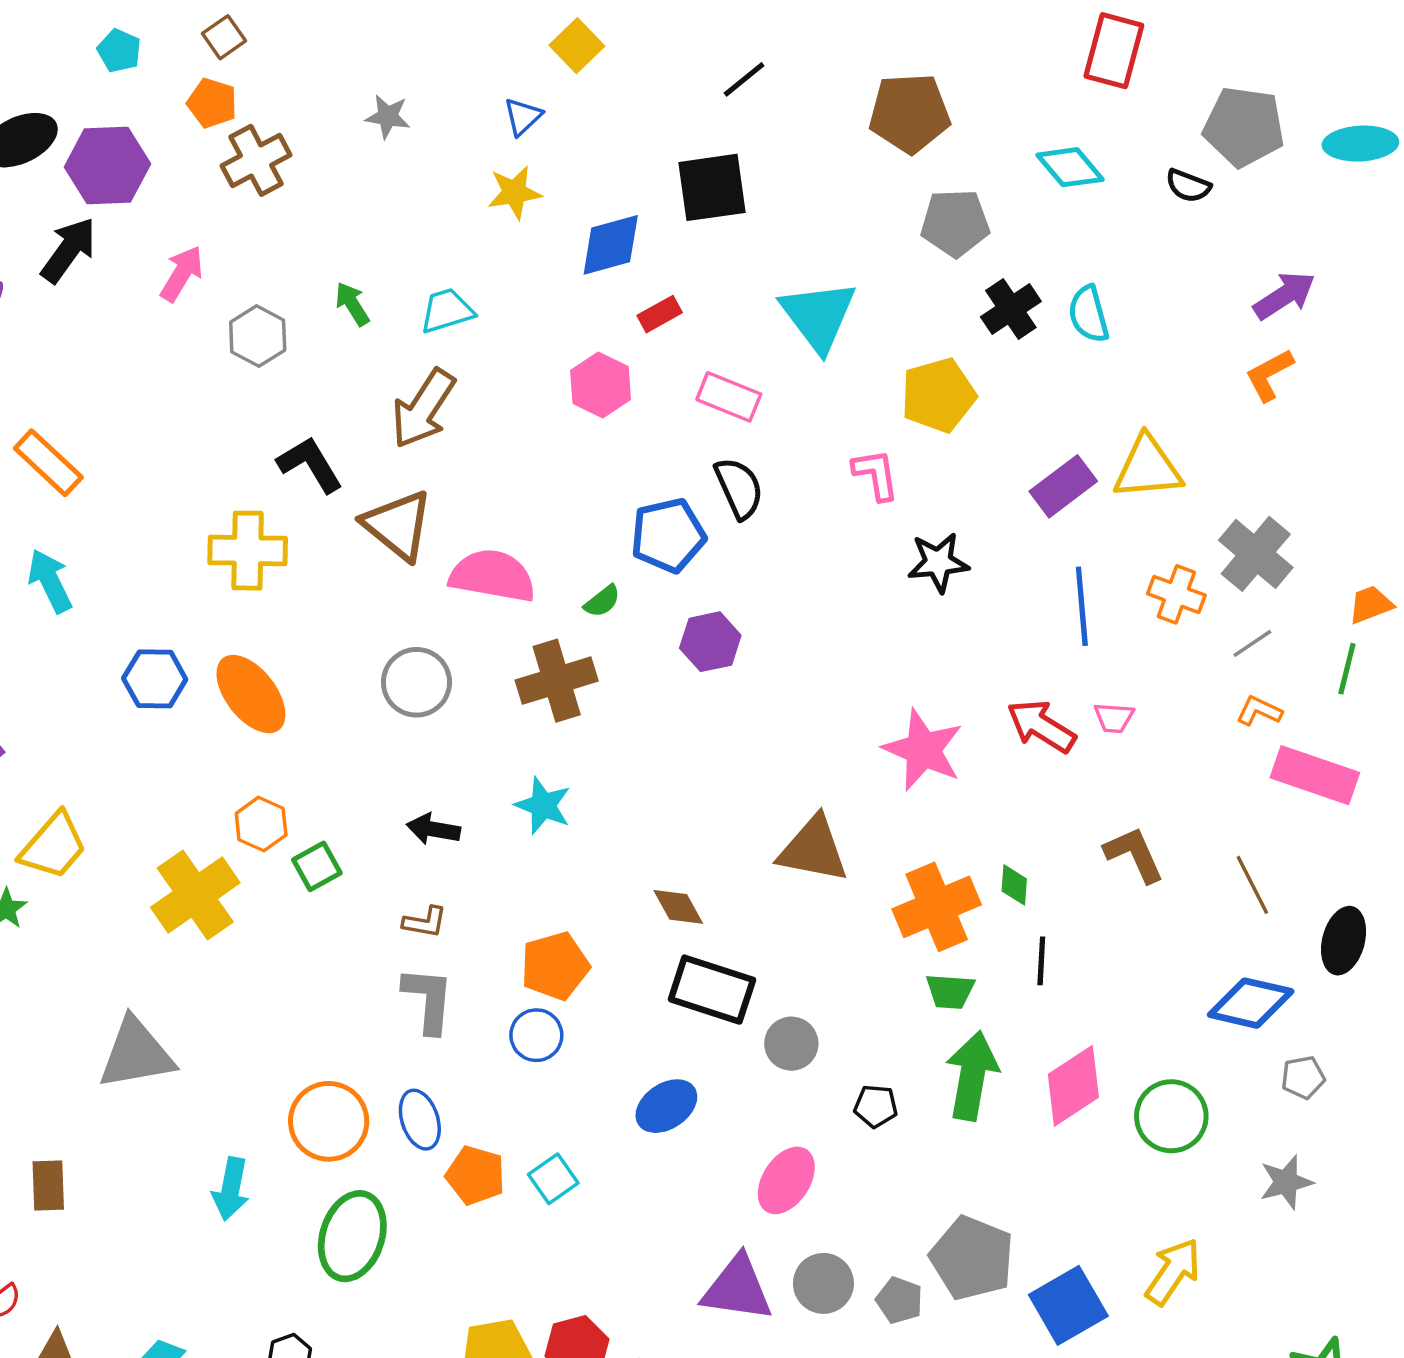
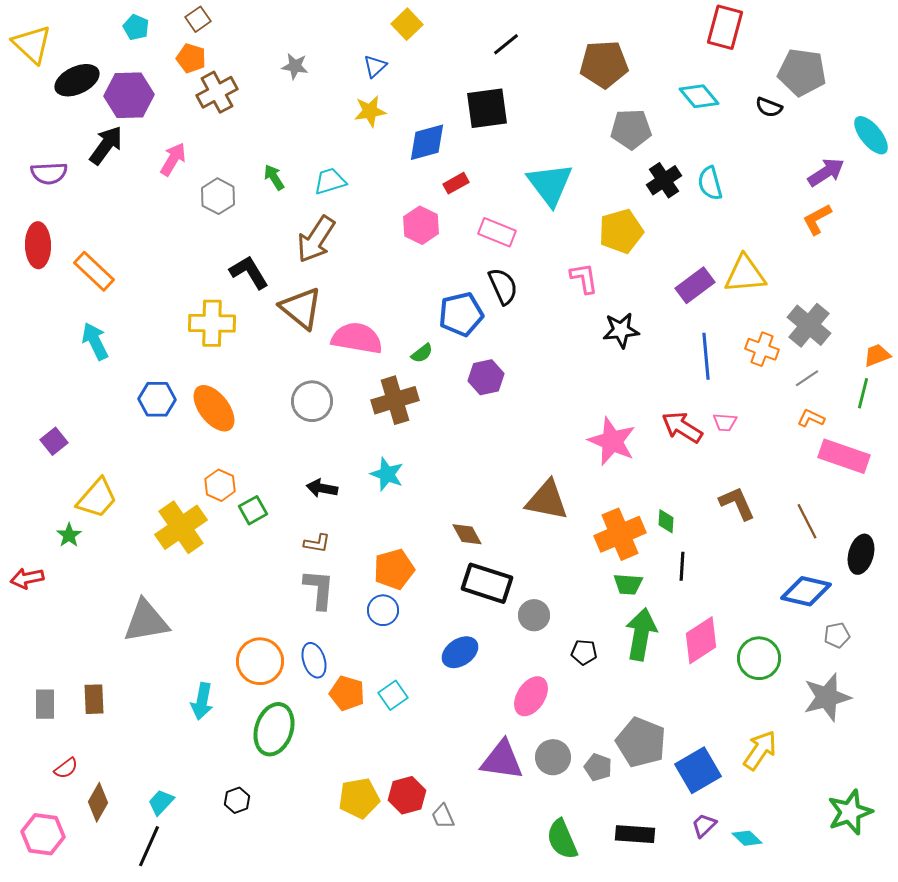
cyan ellipse: (1360, 144) -> (871, 135), moved, turned 54
gray star: (1286, 1182) -> (827, 697), size x1.5

